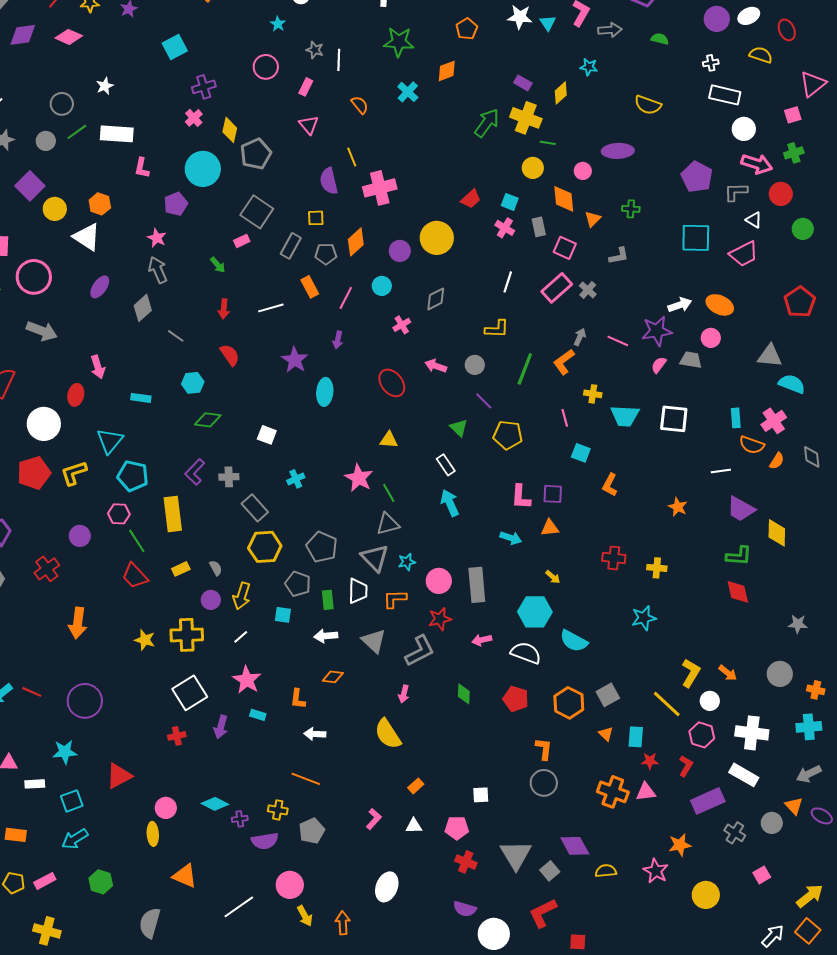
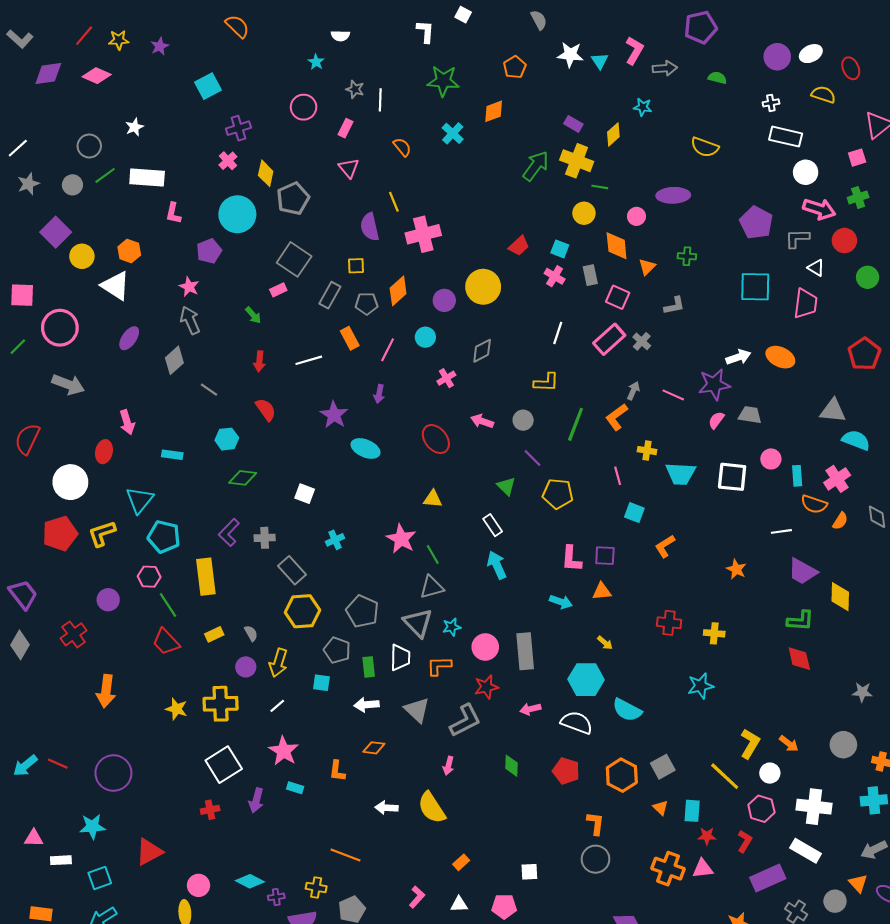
pink trapezoid: (744, 254) -> (806, 304), turned -56
pink circle: (711, 338) -> (771, 459), moved
cyan ellipse: (325, 392) -> (366, 448), turned -72
orange L-shape: (610, 485) -> (665, 546), turned 30
white arrow: (315, 734) -> (387, 808), moved

